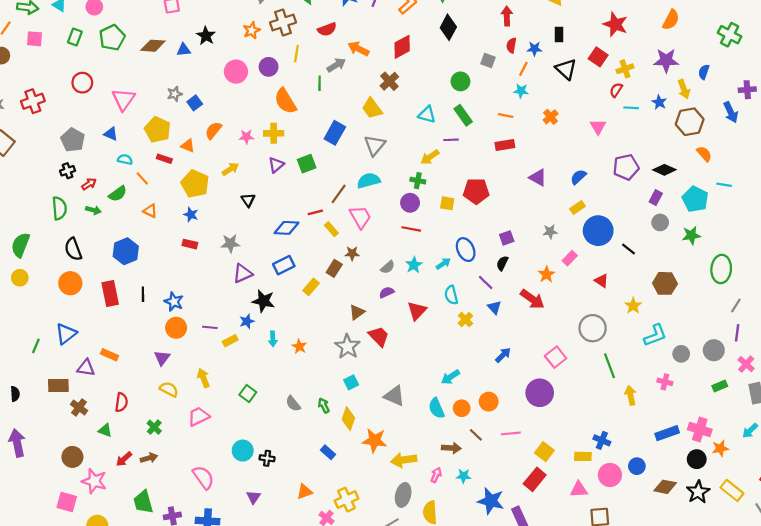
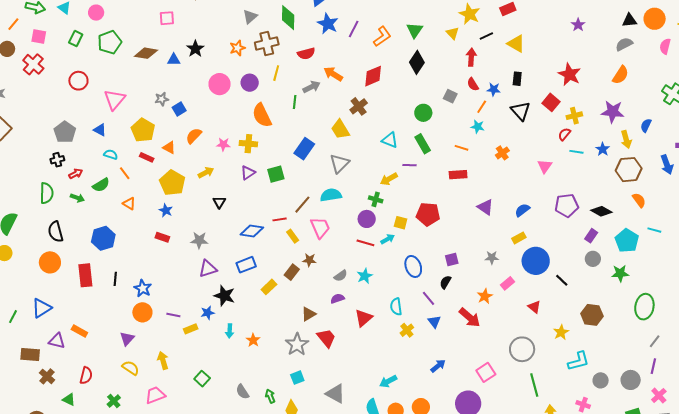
red semicircle: (511, 45) -> (473, 84), turned -48
red cross: (33, 101) -> (33, 64), moved, turned -35
cyan arrow: (443, 264) -> (388, 239), moved

